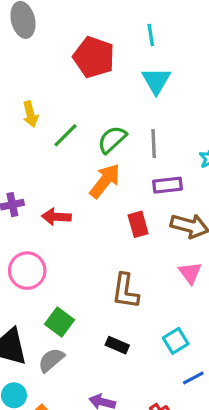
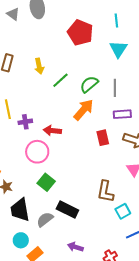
pink circle: (27, 271) -> (37, 152), moved
brown L-shape: (125, 291) -> (105, 192), moved
green square: (60, 322) -> (46, 182), moved
black rectangle: (117, 345) -> (67, 209), moved, size x1.5

